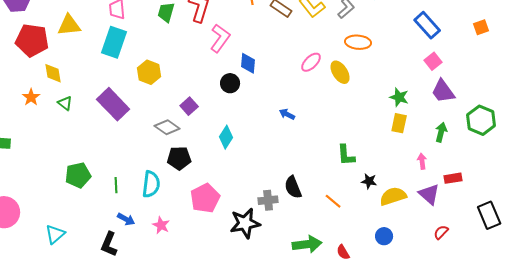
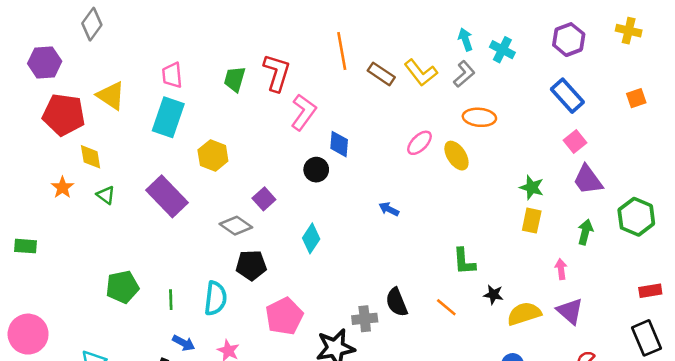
yellow triangle: (69, 25) -> (111, 96), turned 40
red rectangle: (453, 178) -> (650, 291), moved
orange line: (333, 201) -> (446, 307), moved

